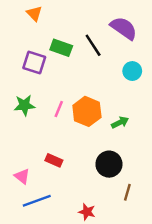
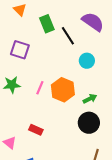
green rectangle: (61, 48) -> (47, 24), moved, turned 48
cyan circle: (132, 71) -> (87, 61), moved
black circle: (109, 164) -> (89, 123), moved

